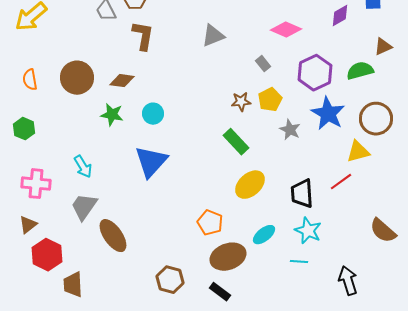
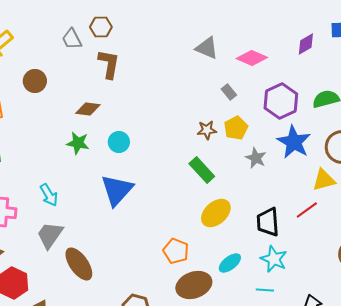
gray triangle: (213, 36) -> (207, 48), moved, turned 45
brown circle: (77, 78) -> (35, 81), moved, size x0.7

